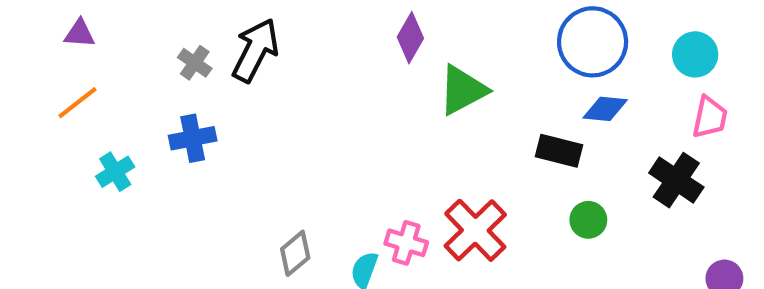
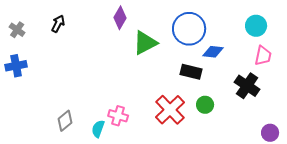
blue circle: (593, 42) -> (189, 29), moved
black arrow: (255, 50) -> (58, 24), moved, size x0.6
red cross: (475, 230) -> (170, 110), moved

